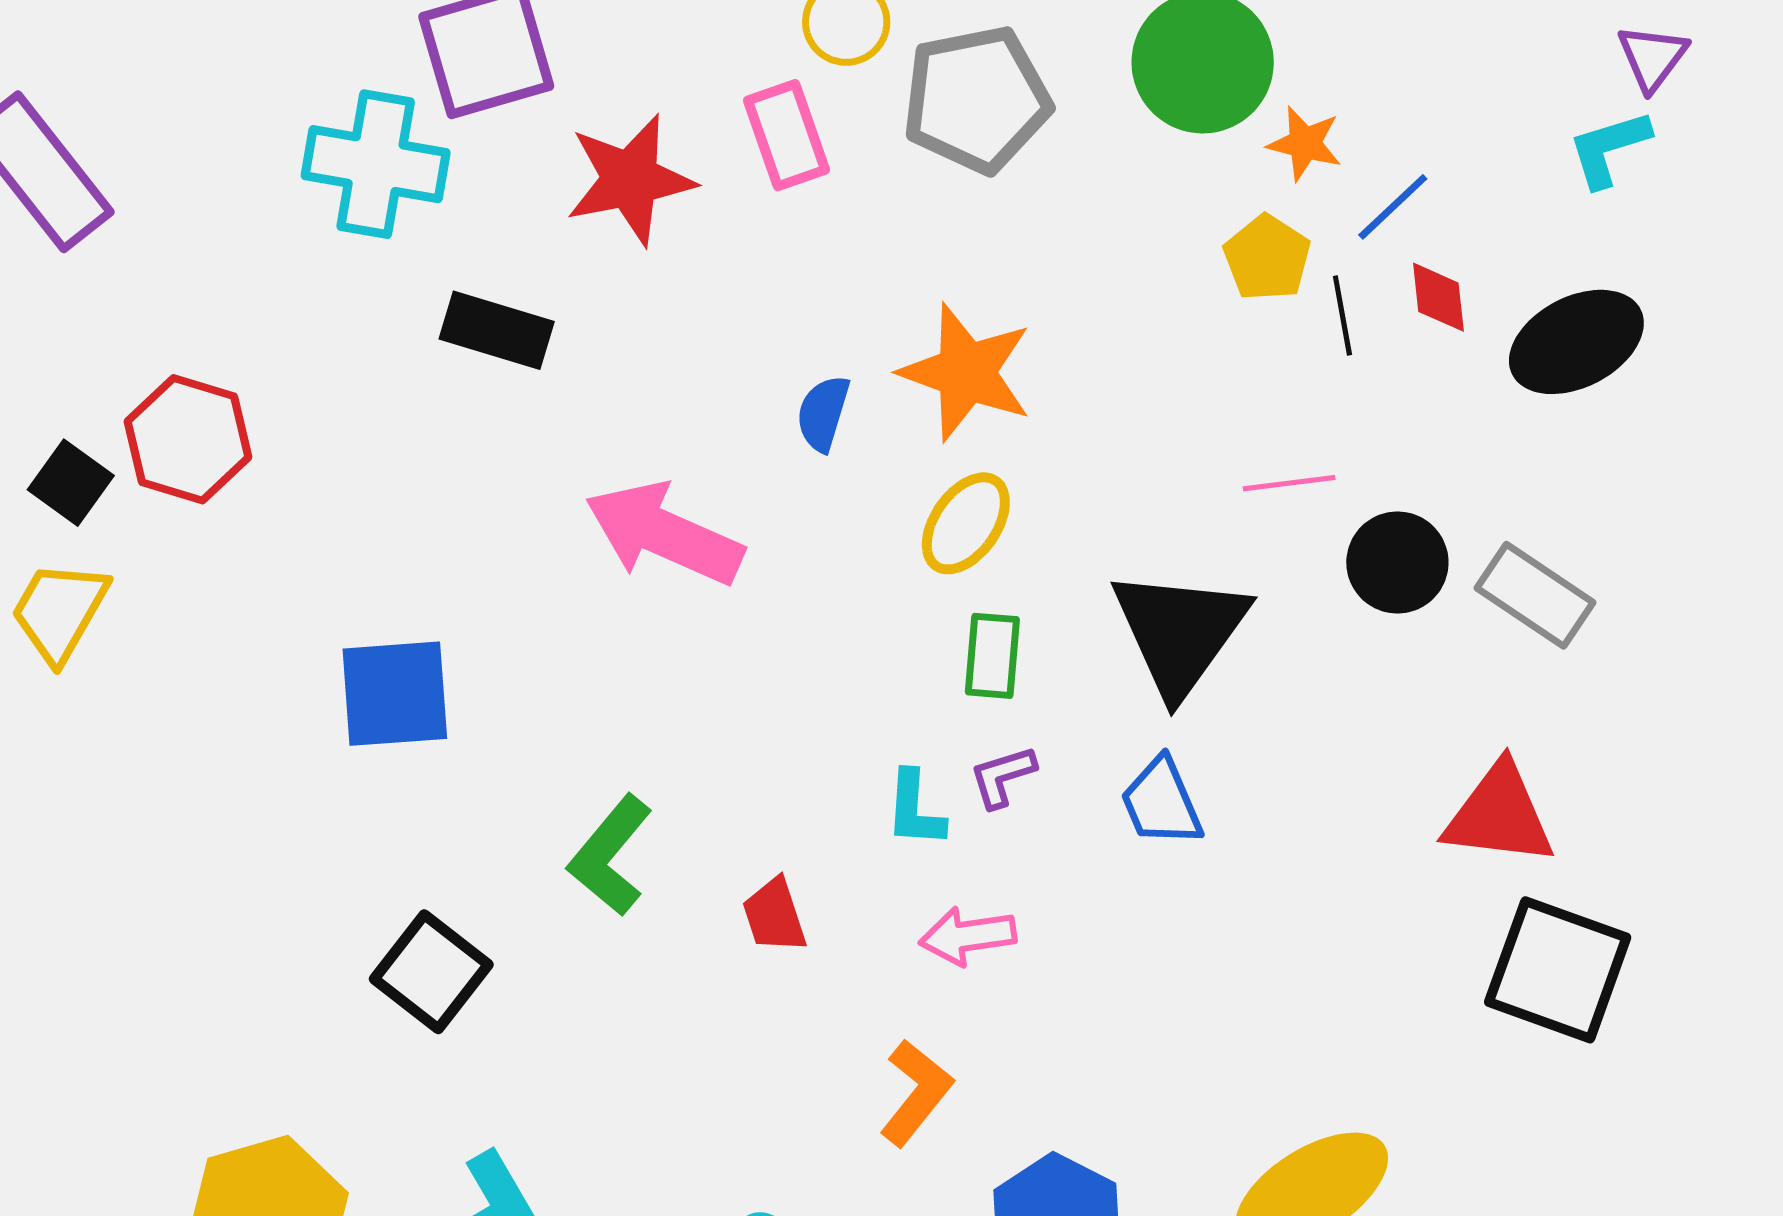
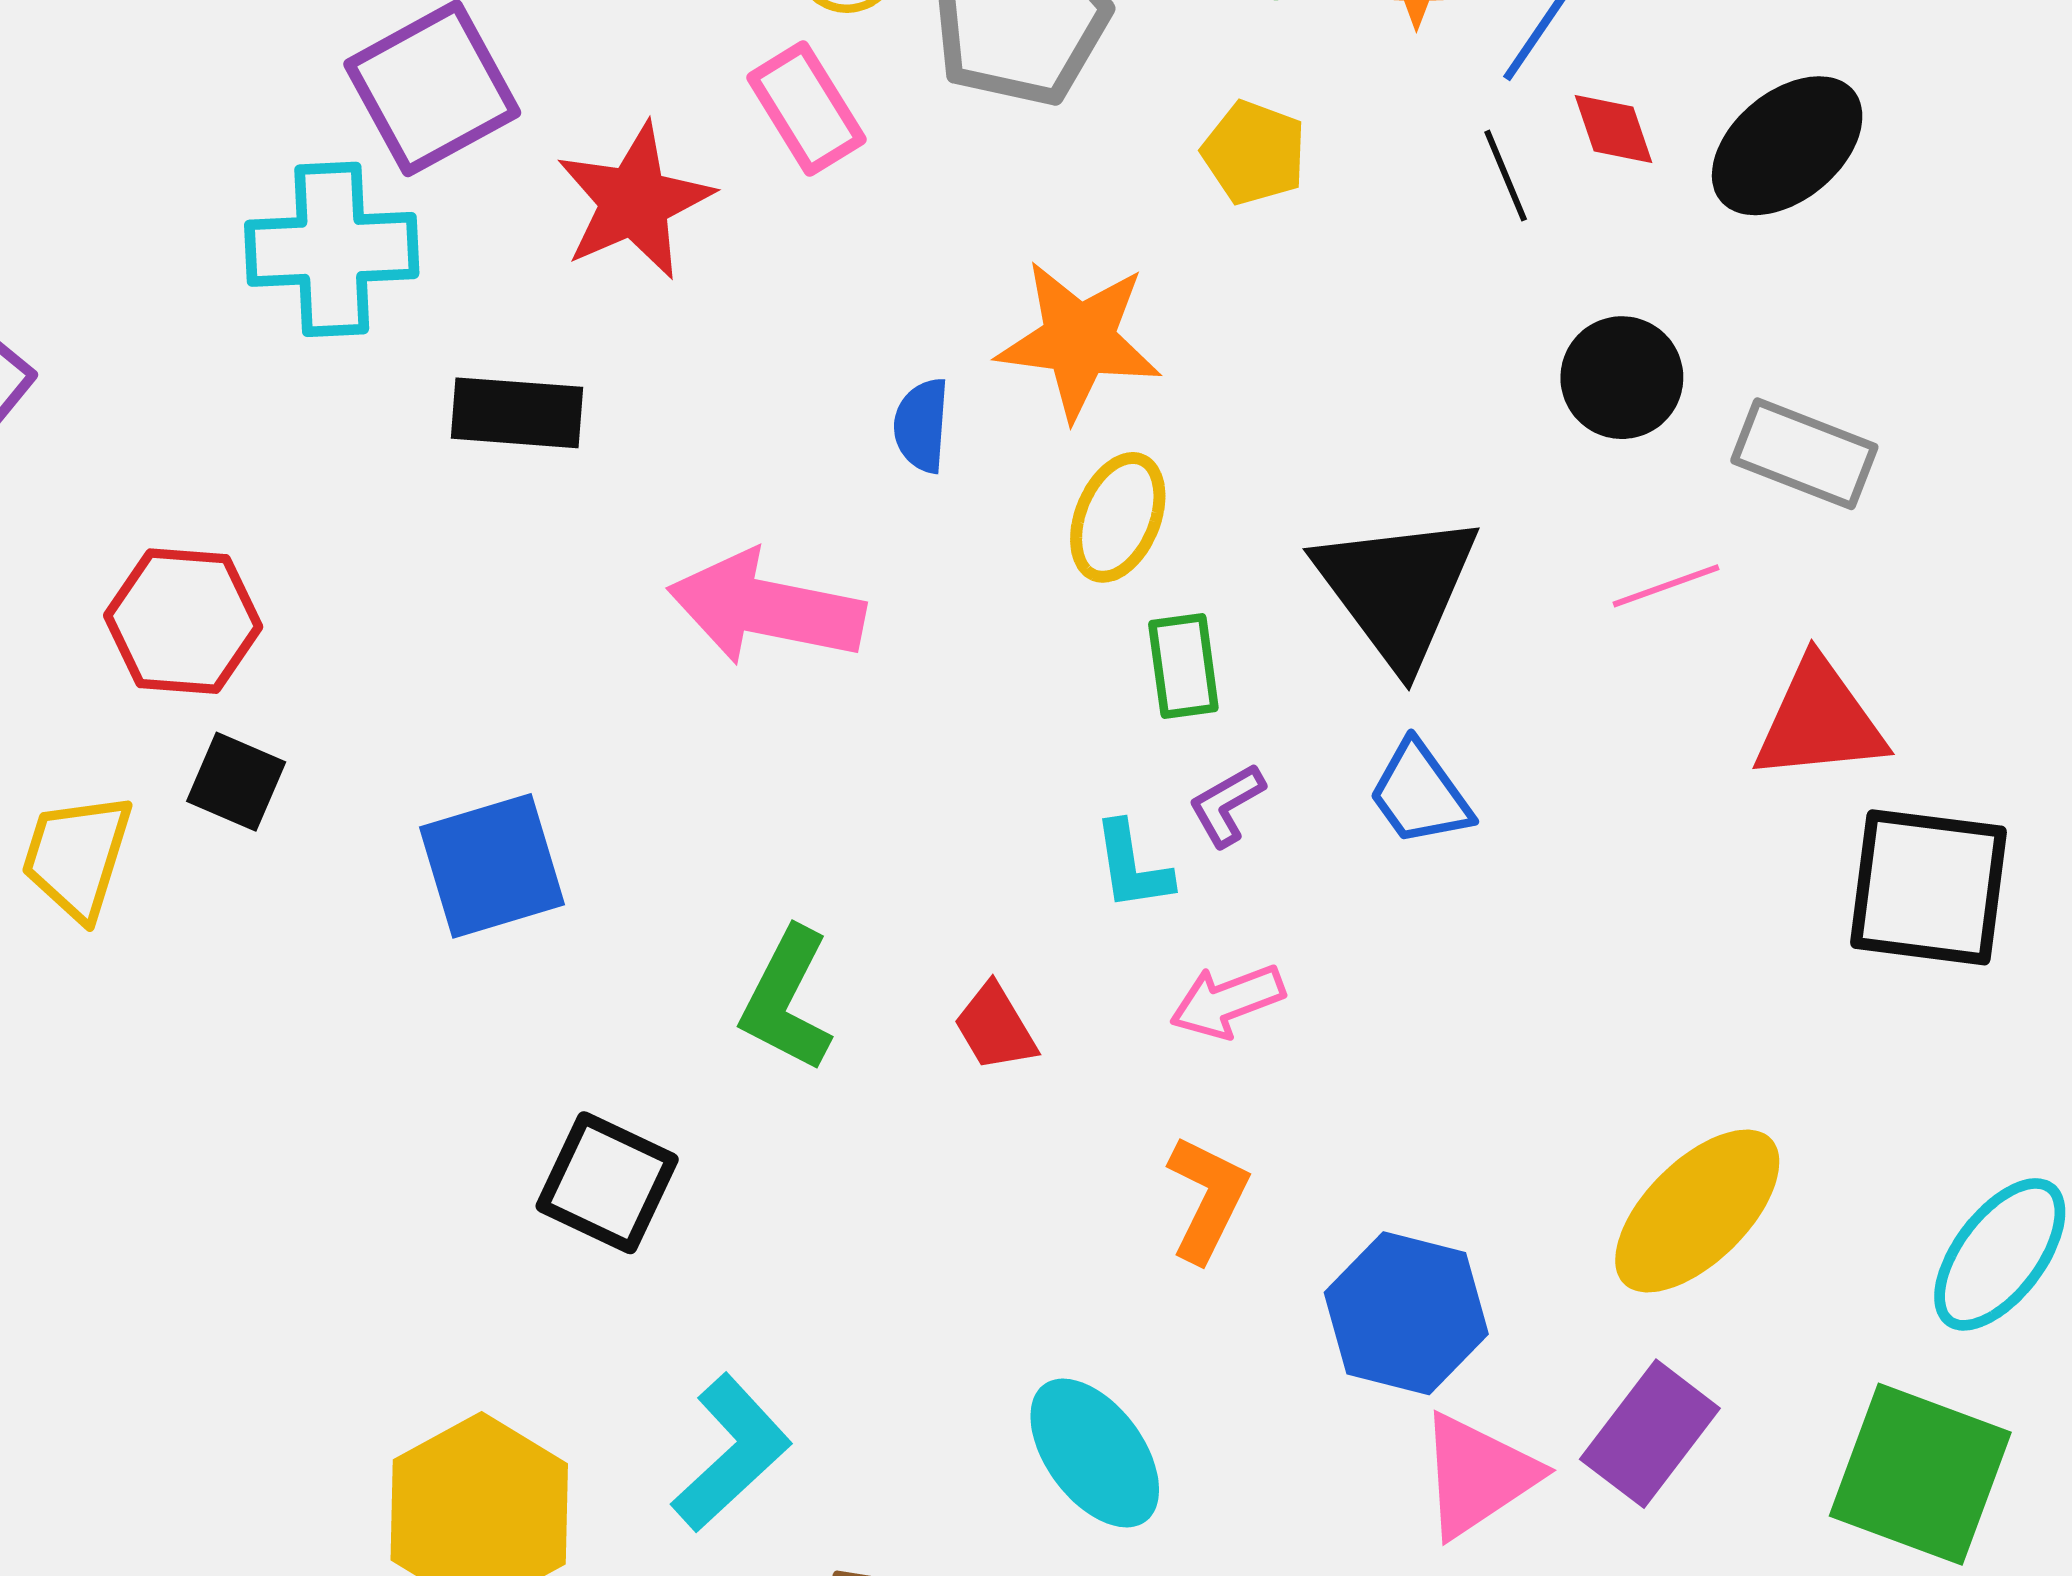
yellow pentagon: (1267, 258) -> (1254, 153), moved
black square: (71, 483) -> (236, 782), moved
pink line: (1289, 483) -> (1666, 586), moved
black circle: (1397, 562) -> (1622, 378), moved

